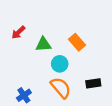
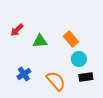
cyan circle: (60, 64) -> (79, 59), moved
blue cross: (24, 95) -> (24, 74), moved

